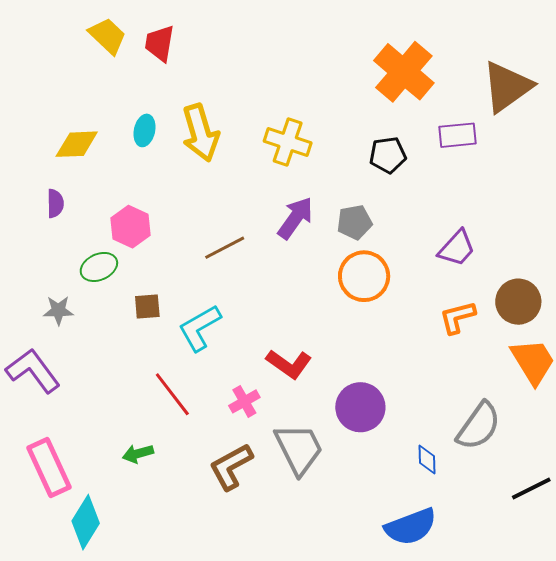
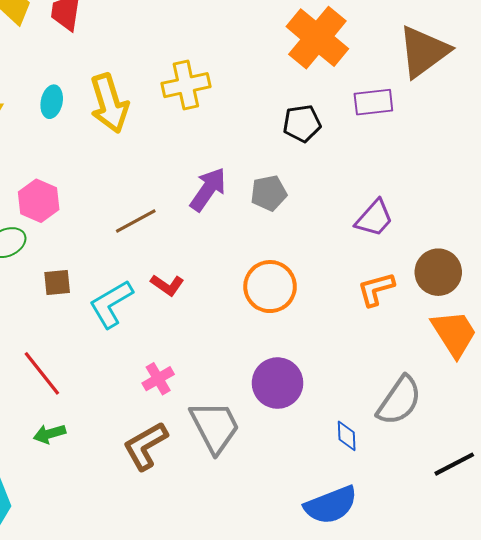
yellow cross: (288, 142) -> (186, 85), moved, turned -30
orange circle: (364, 276) -> (270, 287), moved
red L-shape: (289, 364) -> (167, 285), moved, size x0.7
red line: (172, 394) -> (42, 373), moved

